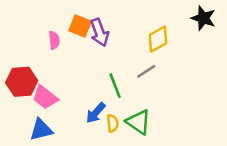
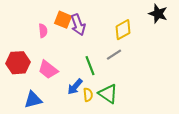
pink trapezoid: (45, 97) -> (48, 70), moved

